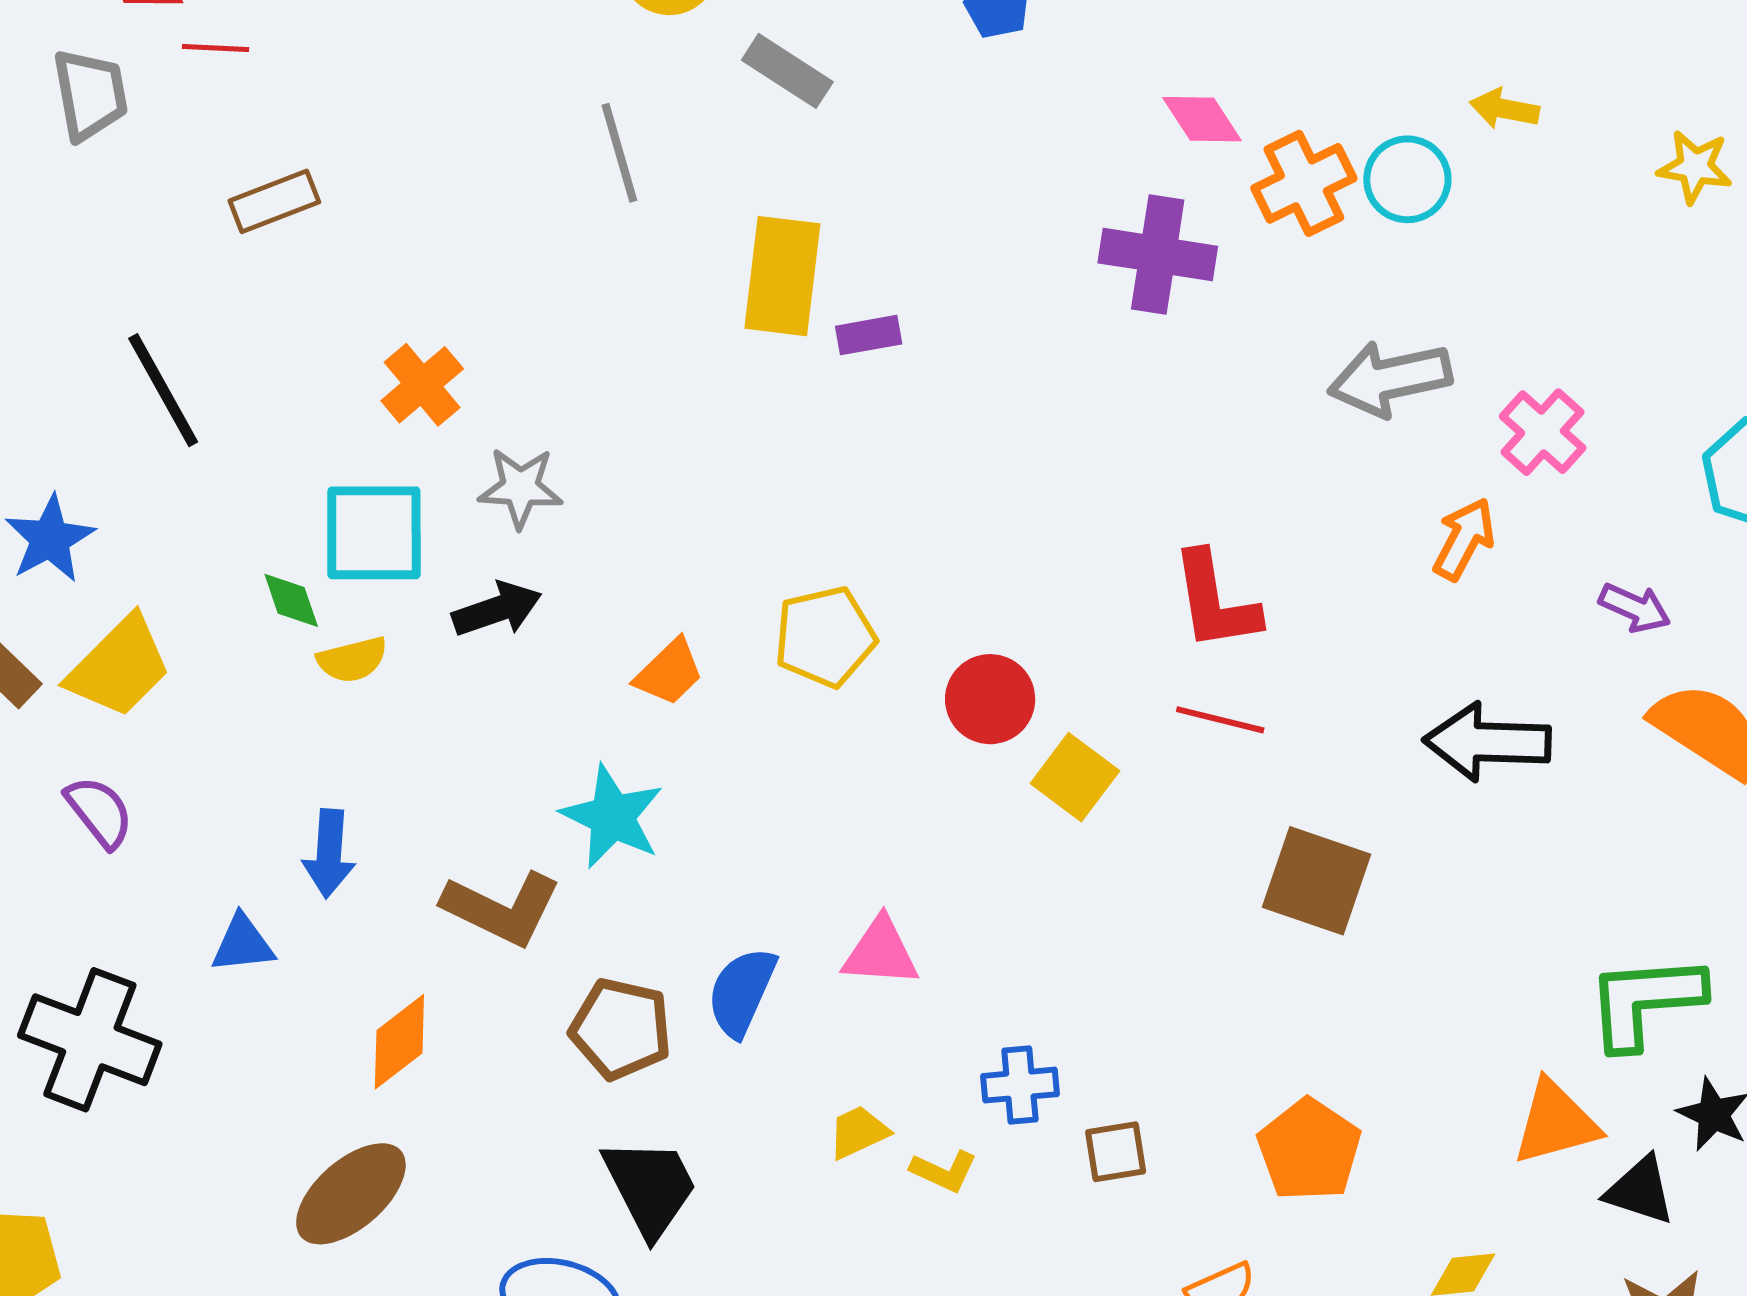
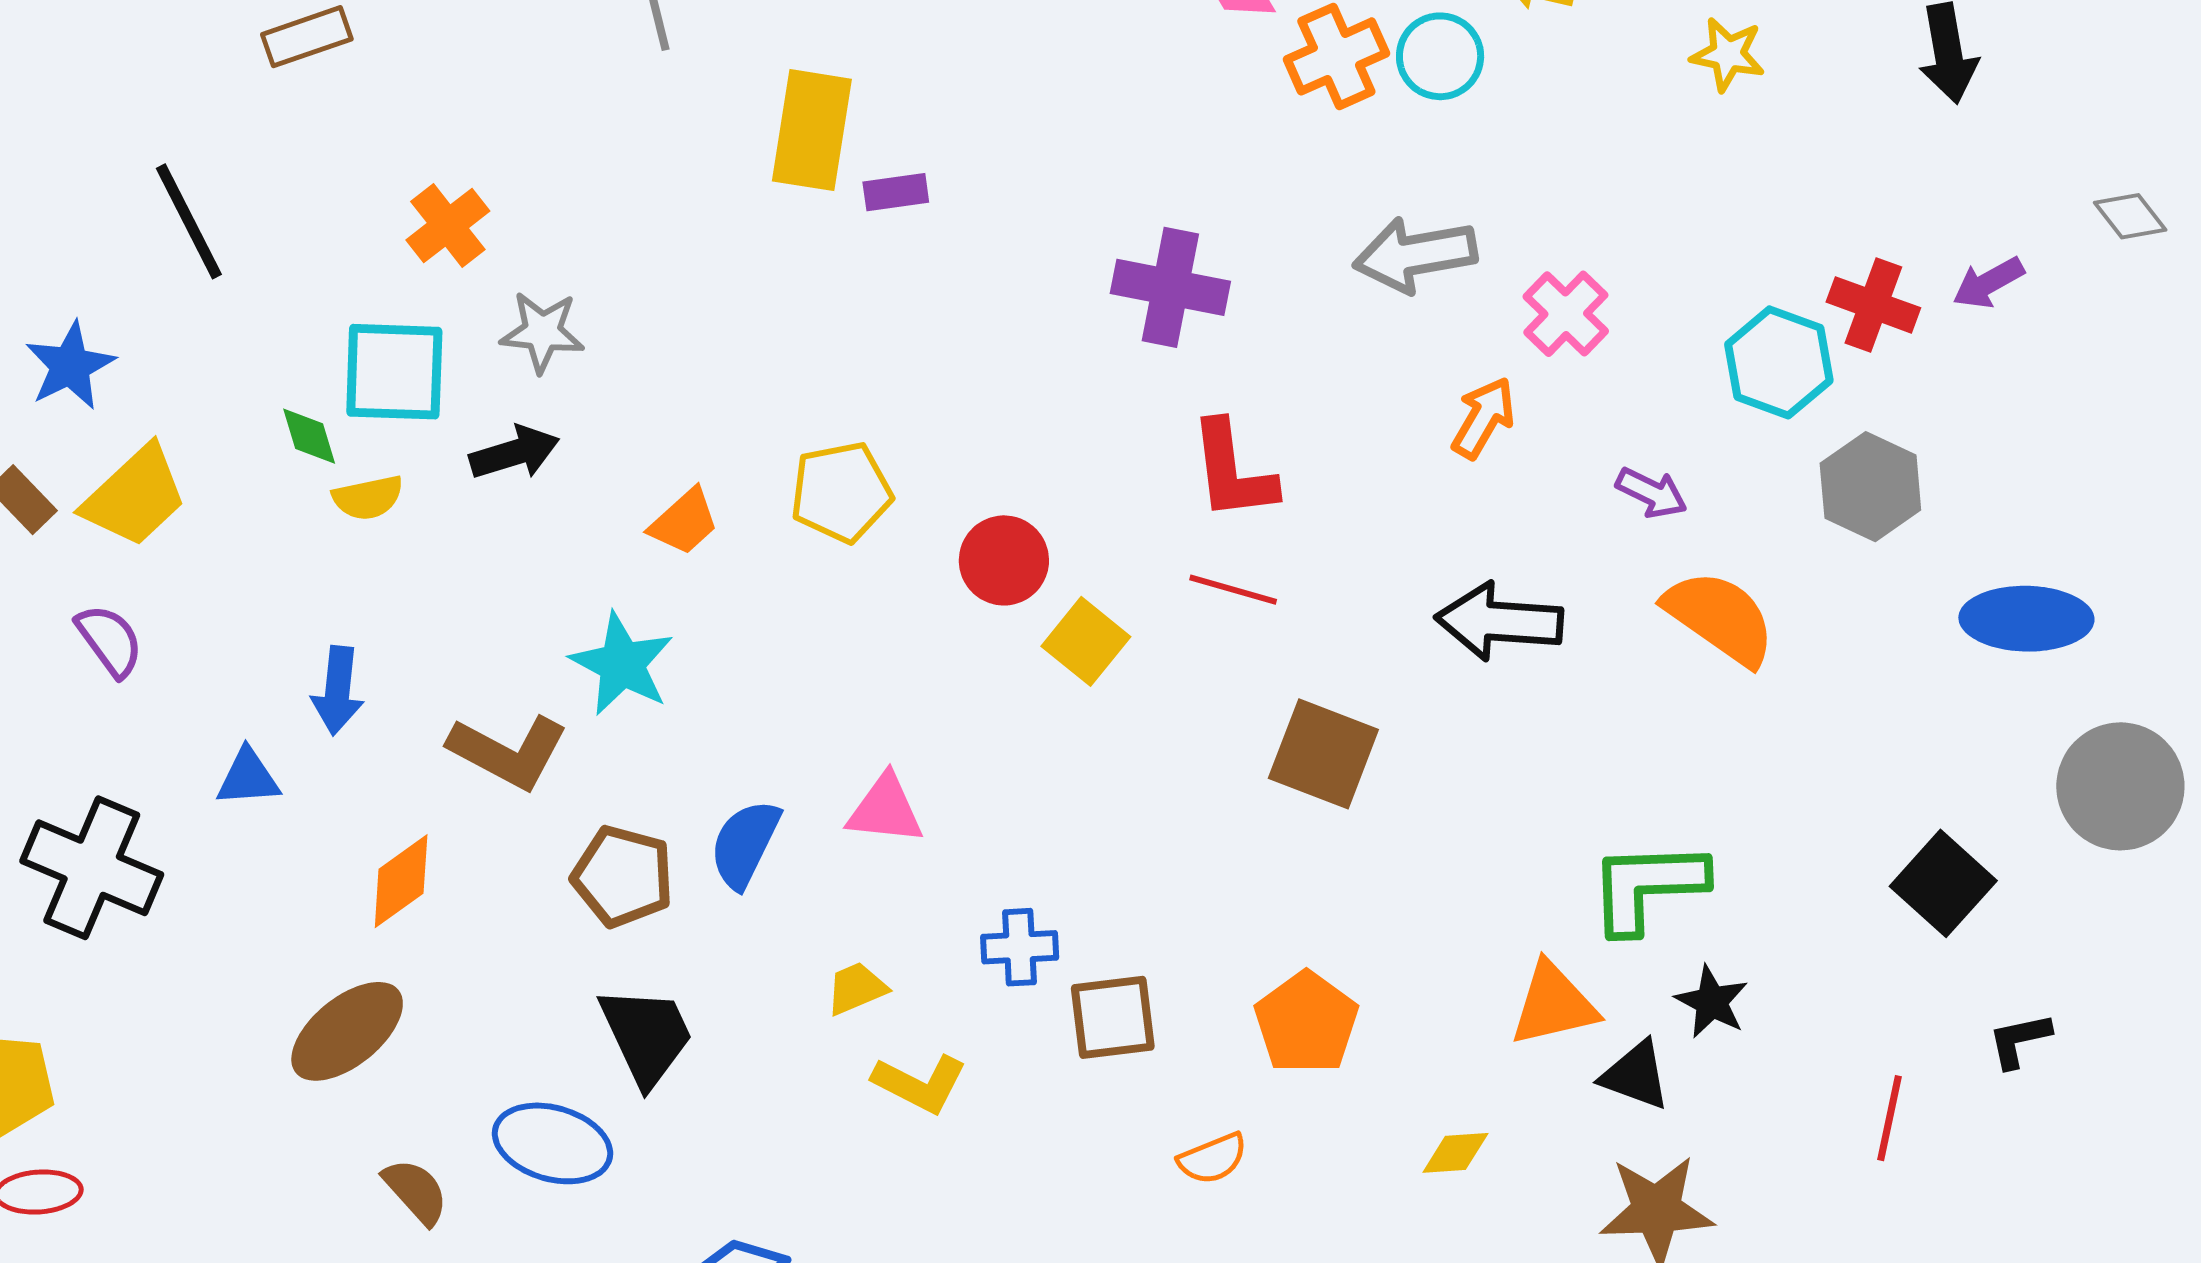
purple cross: (1158, 255) -> (1170, 287), moved
brown square: (1116, 1152) -> (1113, 1017), size x1.4
yellow L-shape: (944, 1171) -> (920, 1084), moved, size x1.4

